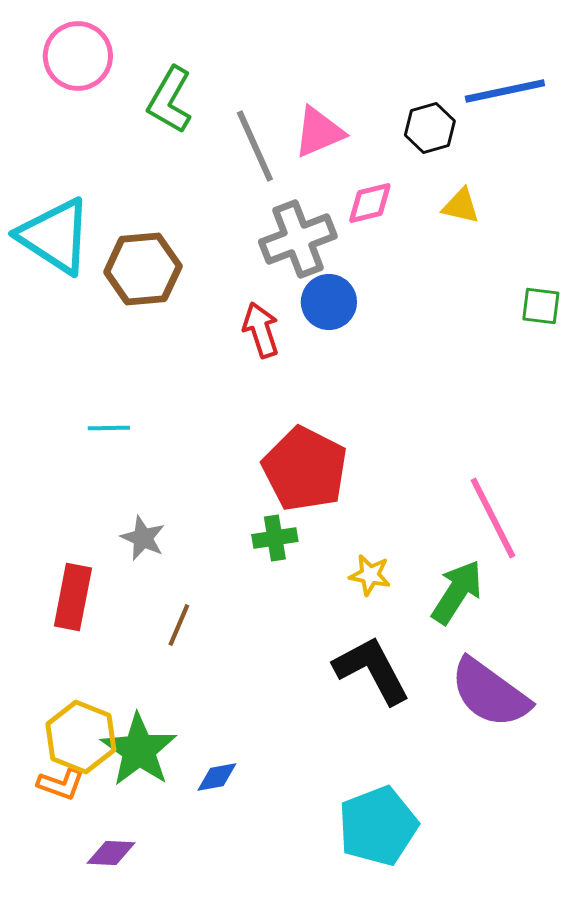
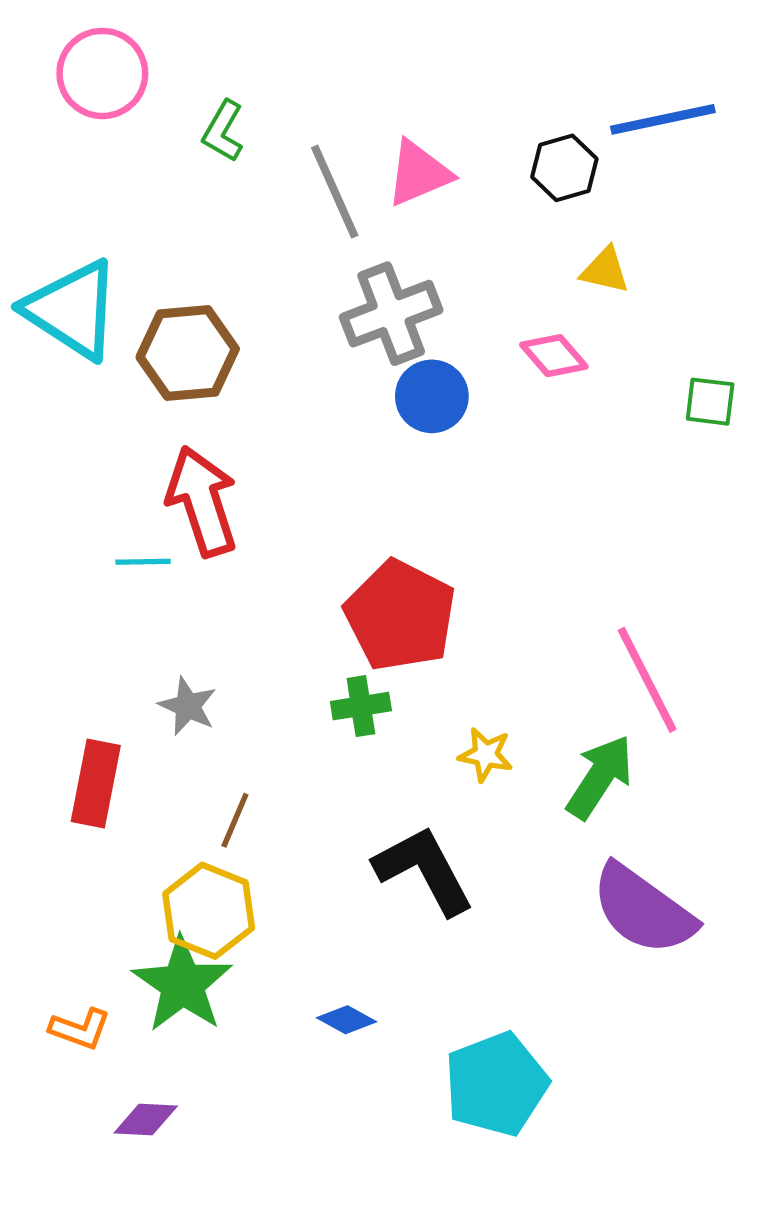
green L-shape: (170, 100) -> (223, 131), size x0.7
pink diamond: (370, 203) -> (554, 356), moved, turned 63
red arrow: (261, 330) -> (202, 501), moved, size x1.5
black L-shape: (372, 670) -> (424, 870), moved
yellow hexagon: (81, 737) -> (209, 911), moved
blue diamond: (217, 777) -> (346, 1020), moved, turned 39

